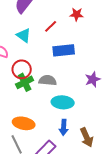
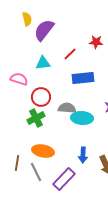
cyan triangle: (24, 35) -> (43, 63), turned -42
green cross: (25, 82) -> (36, 118), moved
cyan ellipse: (63, 102) -> (82, 118), moved

